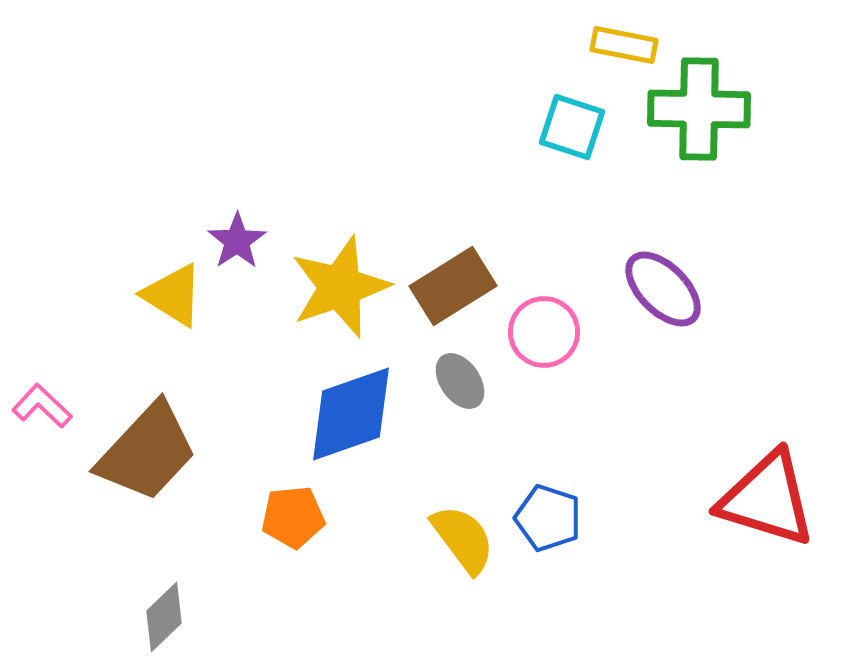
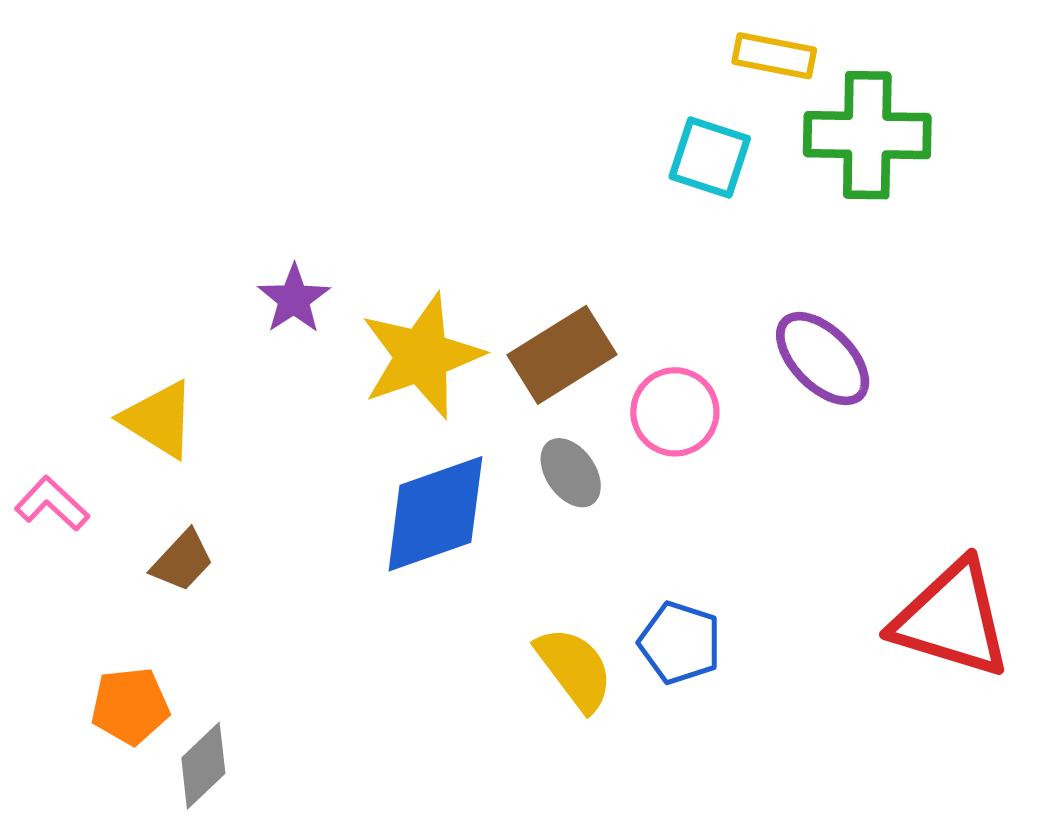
yellow triangle: (173, 295) -> (159, 419), moved
brown trapezoid: (147, 452) -> (182, 561), size x0.5
orange pentagon: (293, 517) -> (130, 706), moved

